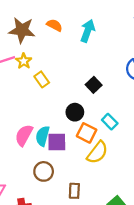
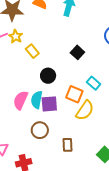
black circle: (75, 112) -> (48, 76), moved

